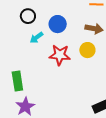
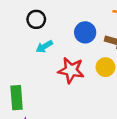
blue circle: (58, 24) -> (85, 32), moved

